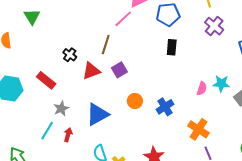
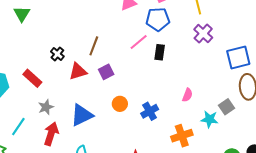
pink line: (123, 19) -> (139, 42), moved
cyan star: (221, 84) -> (209, 119), moved
orange cross: (199, 129) -> (182, 136), turned 35
cyan line: (47, 131) -> (18, 127), moved
red arrow: (68, 135) -> (51, 134), size x1.6

